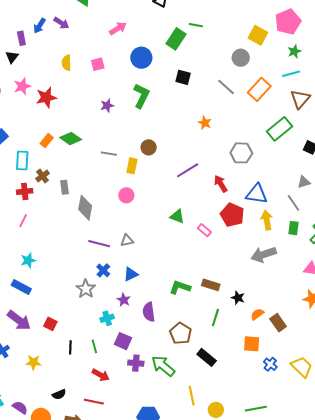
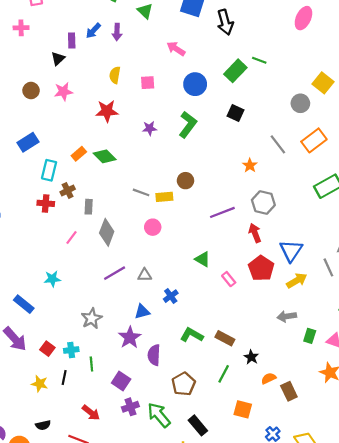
purple arrow: (61, 23) -> (117, 32), turned 49
pink arrow: (118, 28) -> (176, 49), turned -126
gray line: (226, 87) -> (278, 144), moved
red star: (46, 97) -> (107, 111), moved
gray hexagon: (241, 153) -> (263, 202), moved
gray line: (109, 154) -> (141, 192), moved
yellow rectangle: (132, 166) -> (164, 197), turned 63
blue triangle: (257, 194) -> (291, 251), turned 45
yellow arrow: (267, 220) -> (297, 280), turned 60
pink line: (23, 221) -> (72, 237), moved
green rectangle: (294, 228) -> (310, 336), moved
purple line: (99, 244) -> (115, 273), turned -55
gray arrow: (264, 255) -> (287, 316), size x0.7
cyan star: (28, 260) -> (52, 279), moved
blue cross: (103, 270) -> (171, 296), moved
purple star: (124, 300) -> (130, 337), size x1.5
cyan cross: (107, 318) -> (71, 350), moved
orange square: (252, 344) -> (243, 409), moved
green line: (94, 346) -> (91, 364), moved
black rectangle: (207, 357) -> (198, 425), moved
yellow star: (33, 362) -> (40, 384), moved
purple cross: (136, 363) -> (130, 407), turned -35

